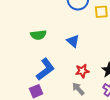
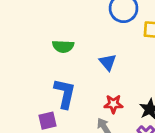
blue L-shape: (45, 69) -> (65, 94), turned -50

